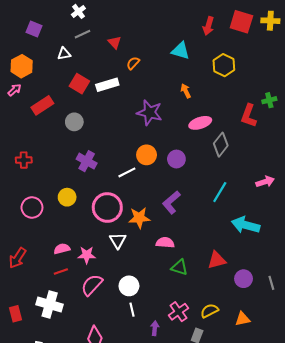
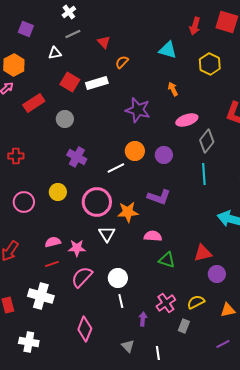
cyan line: (220, 192) -> (204, 174), moved, turned -35
purple L-shape: (171, 202) -> (159, 197), turned -120
purple circle: (244, 279) -> (217, 274), moved

